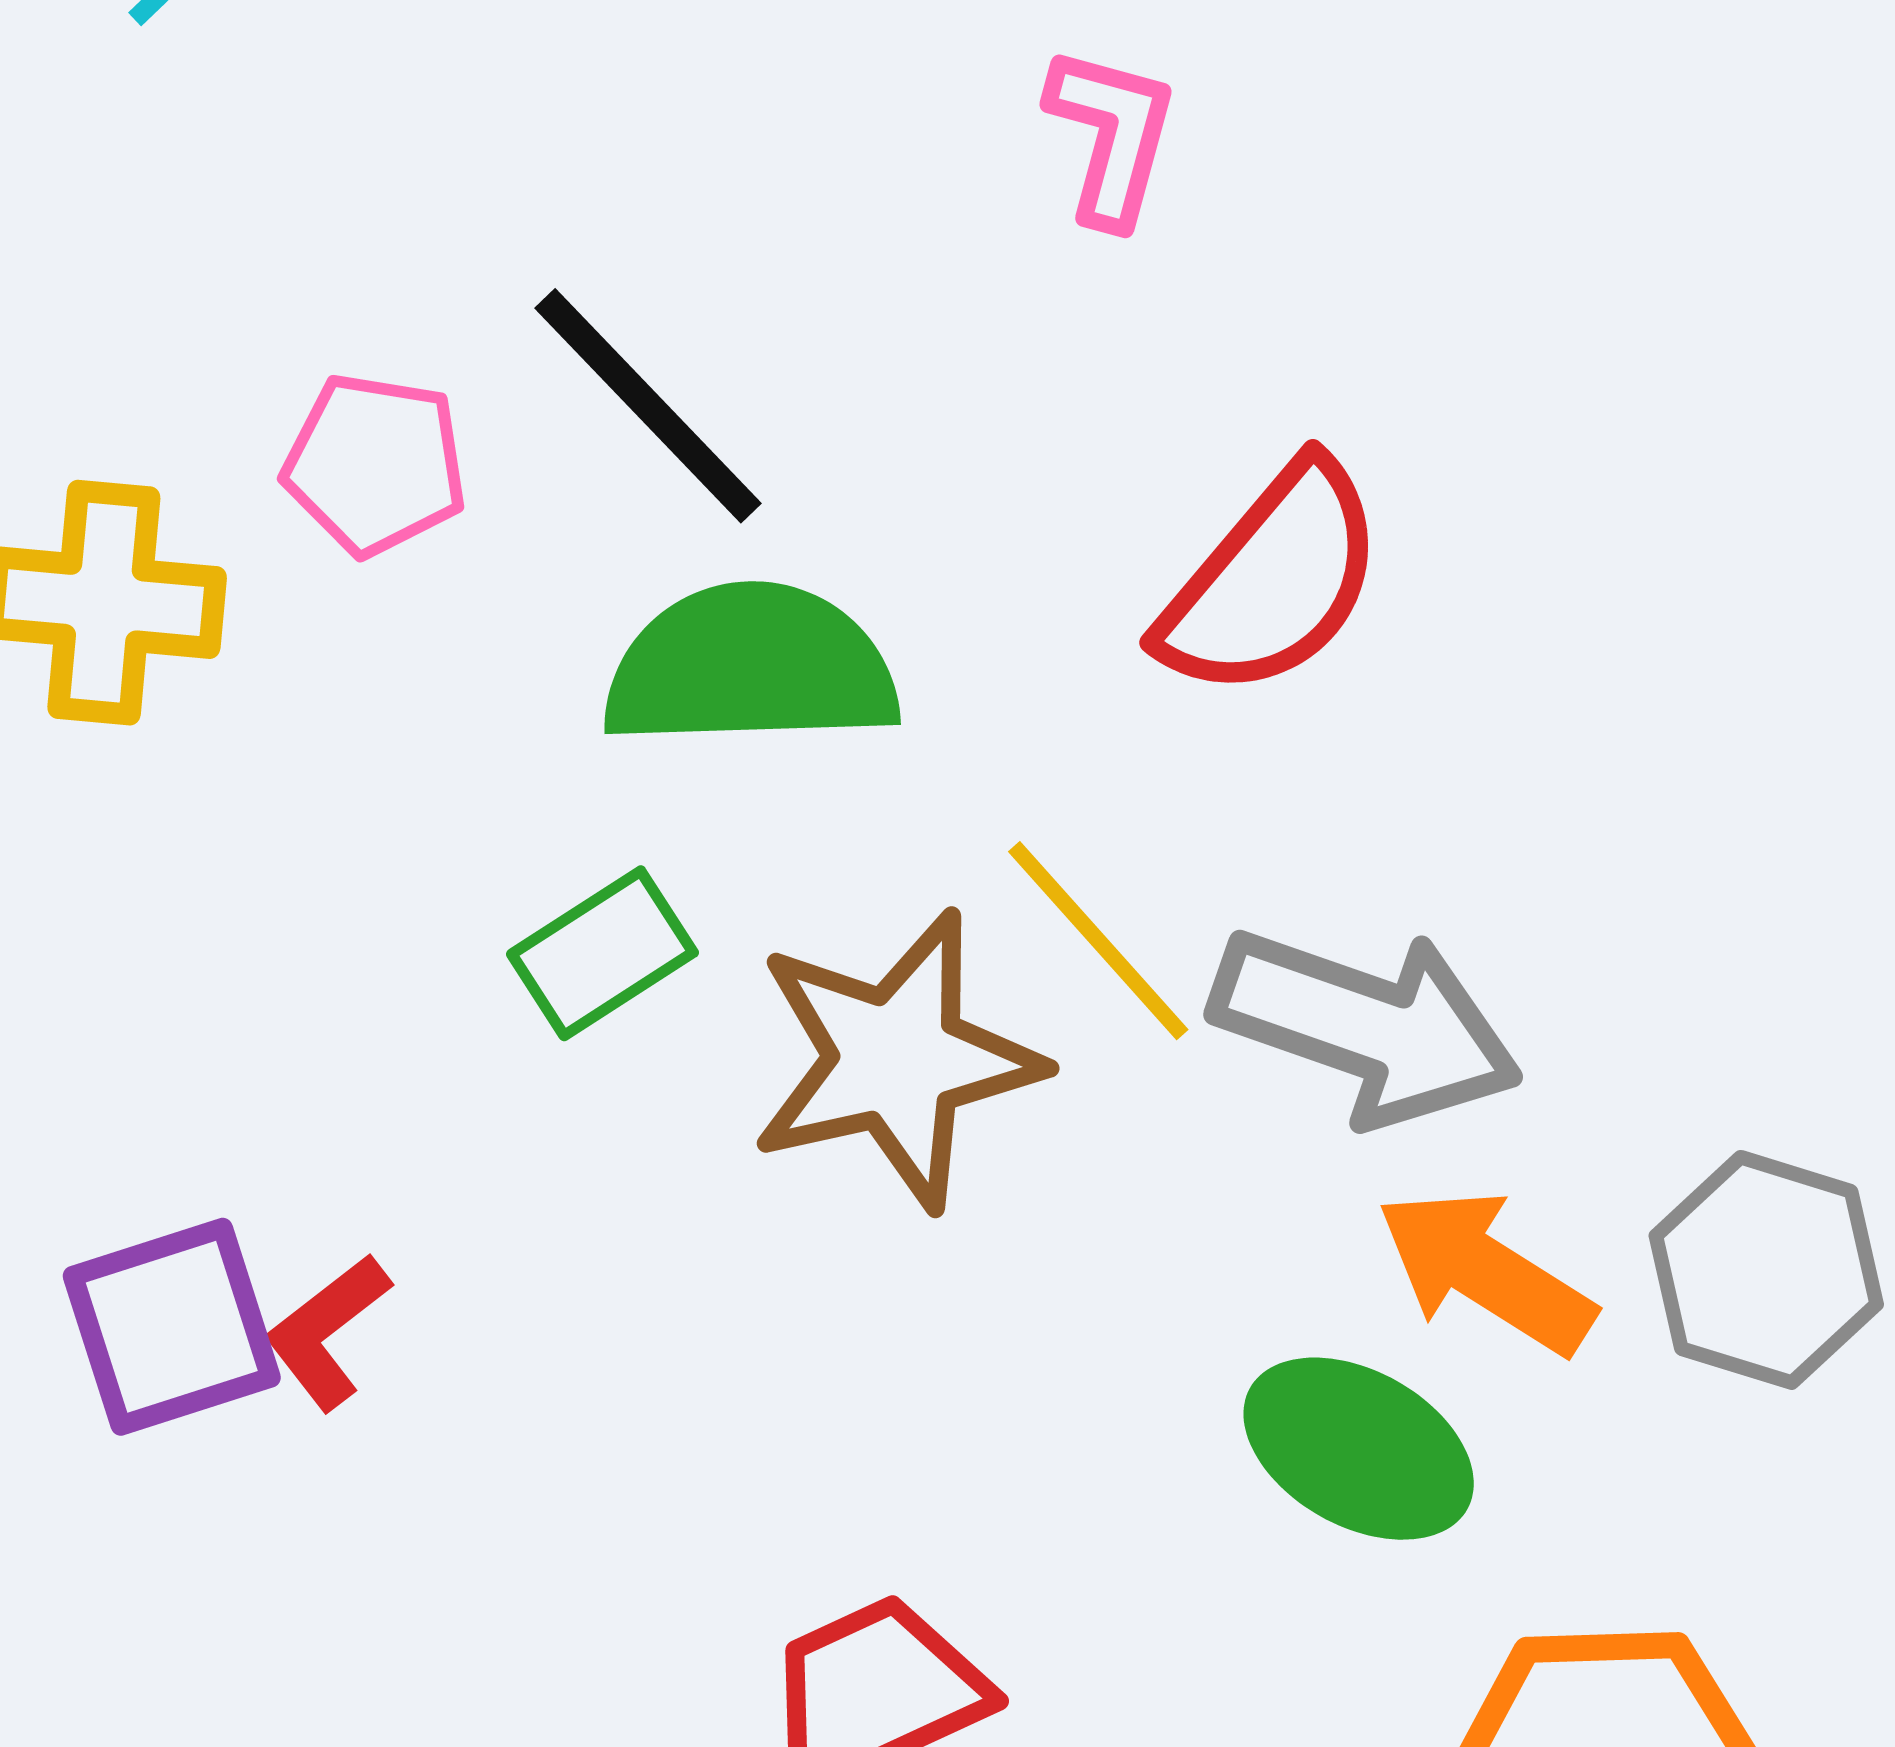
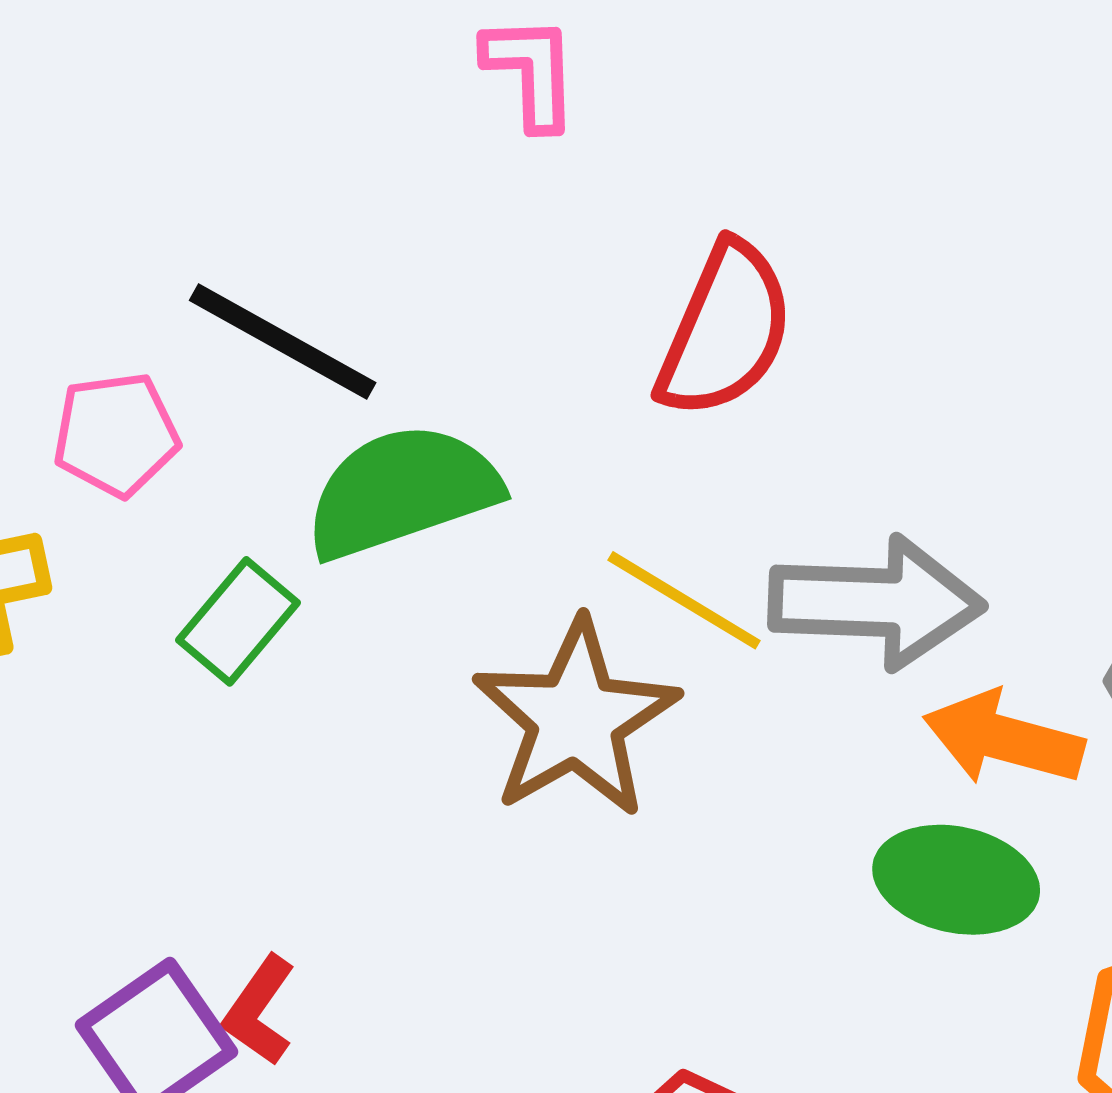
green rectangle: (602, 953) -> (238, 621), moved

